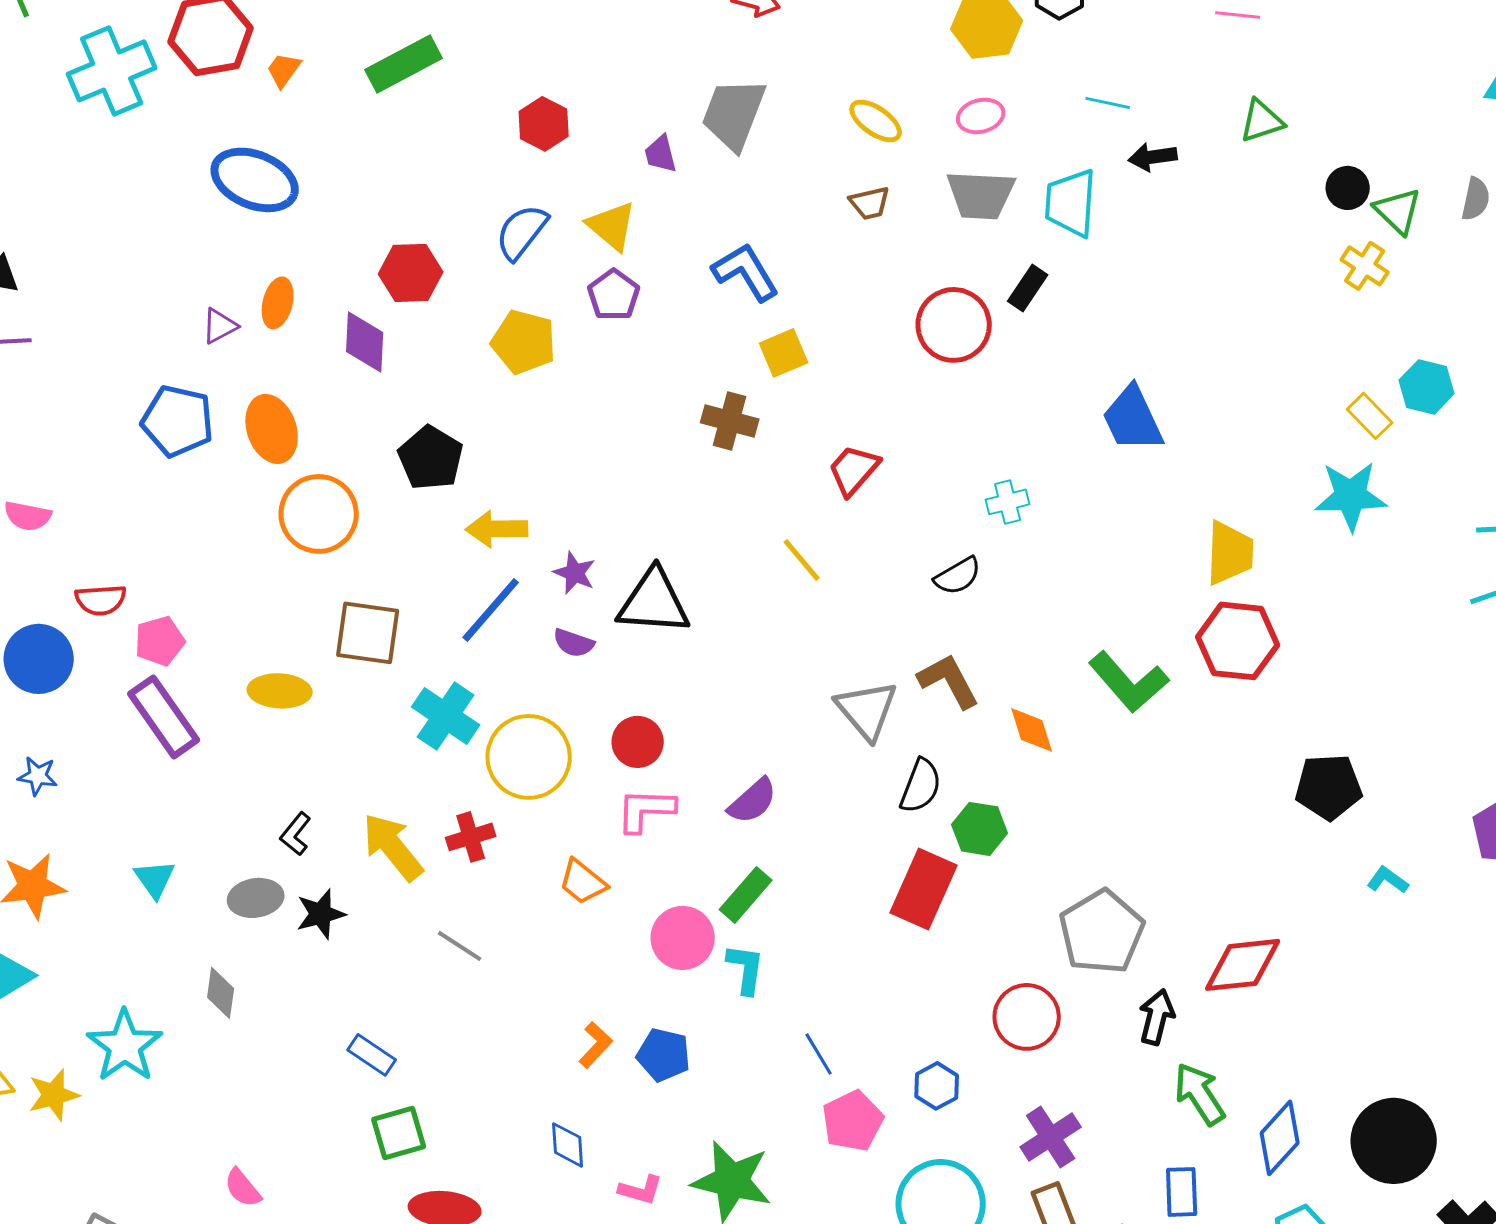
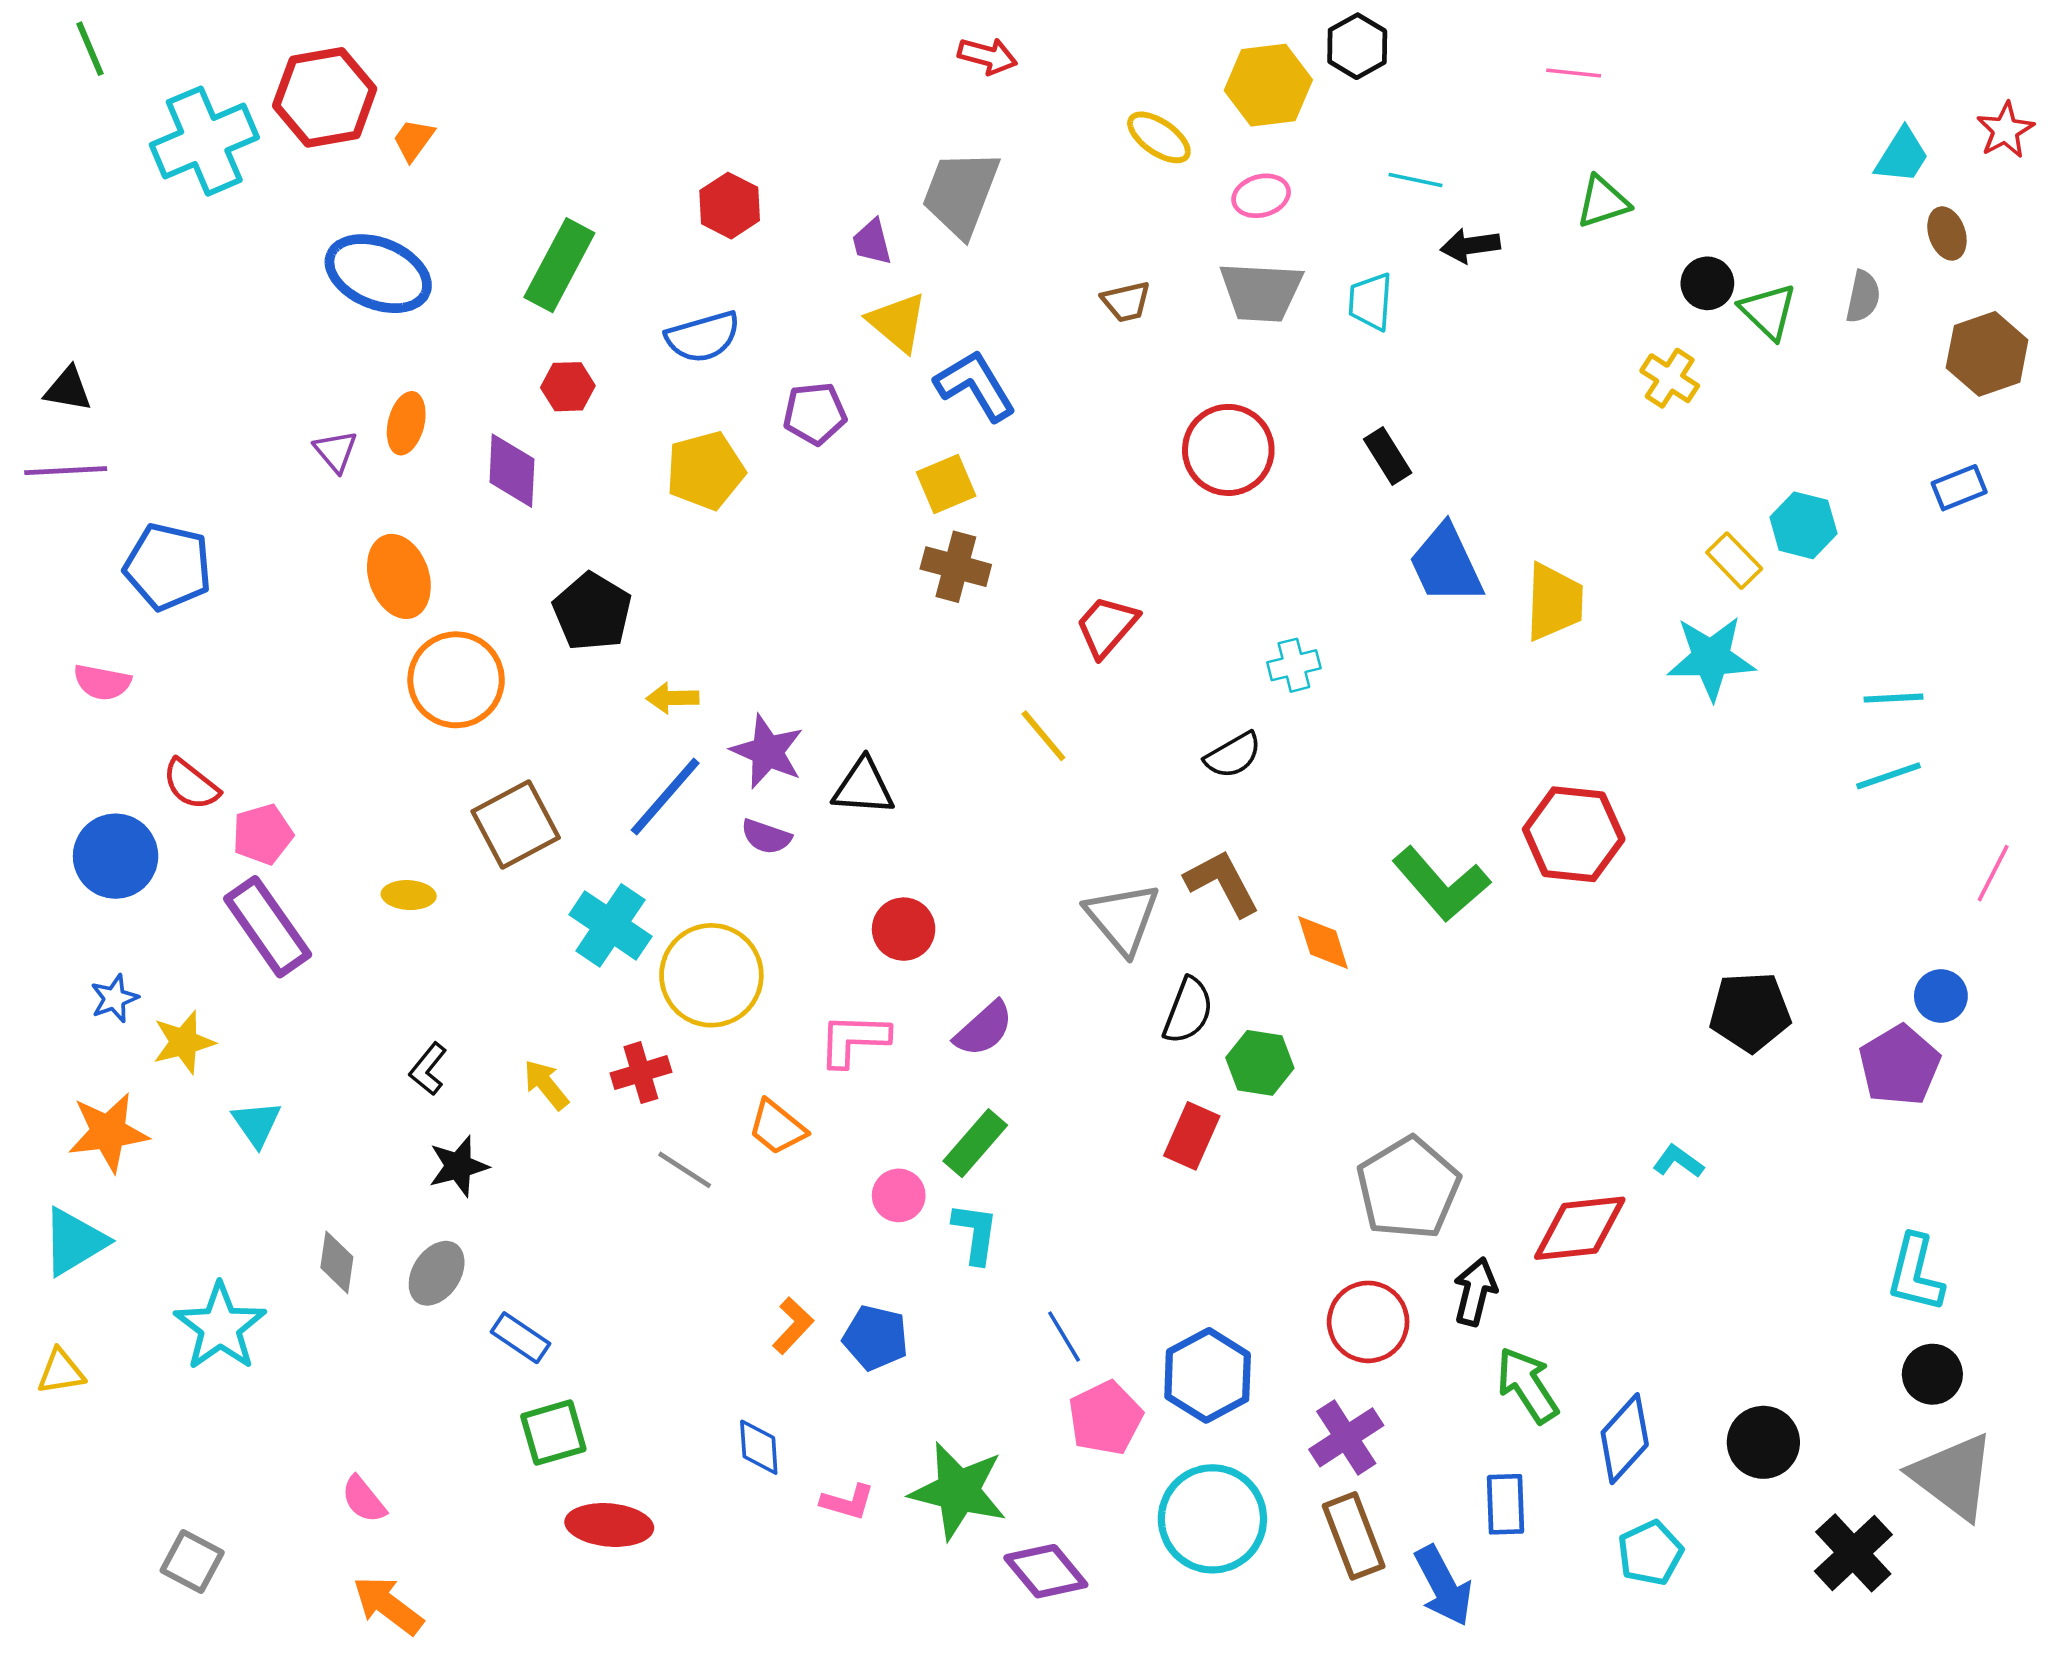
green rectangle: (404, 64) -> (559, 265), moved, turned -34
yellow ellipse: (876, 121) -> (1159, 137), moved
cyan trapezoid: (1071, 203) -> (1371, 302), size x0.7
yellow triangle: (612, 226) -> (897, 322), moved
blue semicircle: (522, 232) -> (703, 337), turned -144
yellow cross: (1365, 266) -> (1670, 378), moved
red hexagon: (411, 273) -> (568, 387), size x0.7
black rectangle: (1028, 288) -> (1388, 456), moved, turned -66
purple pentagon: (614, 295) -> (815, 413), turned 30
purple triangle: (220, 326) -> (336, 451), turned -42
yellow pentagon: (524, 342) -> (705, 471), turned -30
yellow square: (784, 353) -> (946, 484), moved
blue pentagon: (178, 421) -> (168, 567), moved
yellow arrow: (497, 529) -> (673, 698), size x0.7
yellow trapezoid: (1230, 553) -> (1554, 602), moved
purple star: (575, 573) -> (767, 752), size x1.4
red semicircle: (101, 600) -> (191, 784), turned 42
black triangle: (654, 602) -> (863, 787), size x0.7
brown square: (368, 633) -> (516, 825), turned -36
yellow ellipse: (280, 691) -> (409, 895), size x0.7
red circle: (638, 742) -> (904, 929), moved
blue star: (38, 776) -> (114, 998), turned -30
black pentagon: (1329, 787) -> (1750, 1012), moved
yellow arrow: (393, 847) -> (546, 1085), size x0.6
cyan L-shape: (1388, 880) -> (1678, 1161), moved
red rectangle: (924, 889) -> (1192, 1136), size x0.7
gray ellipse: (256, 898) -> (437, 1273), moved, turned -48
pink circle: (683, 938) -> (899, 1195), size x0.7
gray line: (460, 946) -> (685, 1170), moved
red circle: (1027, 1017) -> (1368, 1322), moved
blue hexagon: (937, 1086) -> (1208, 1375), size x1.6
yellow star: (54, 1095) -> (184, 1042), moved
black circle: (1394, 1141) -> (1763, 1442), size x0.7

